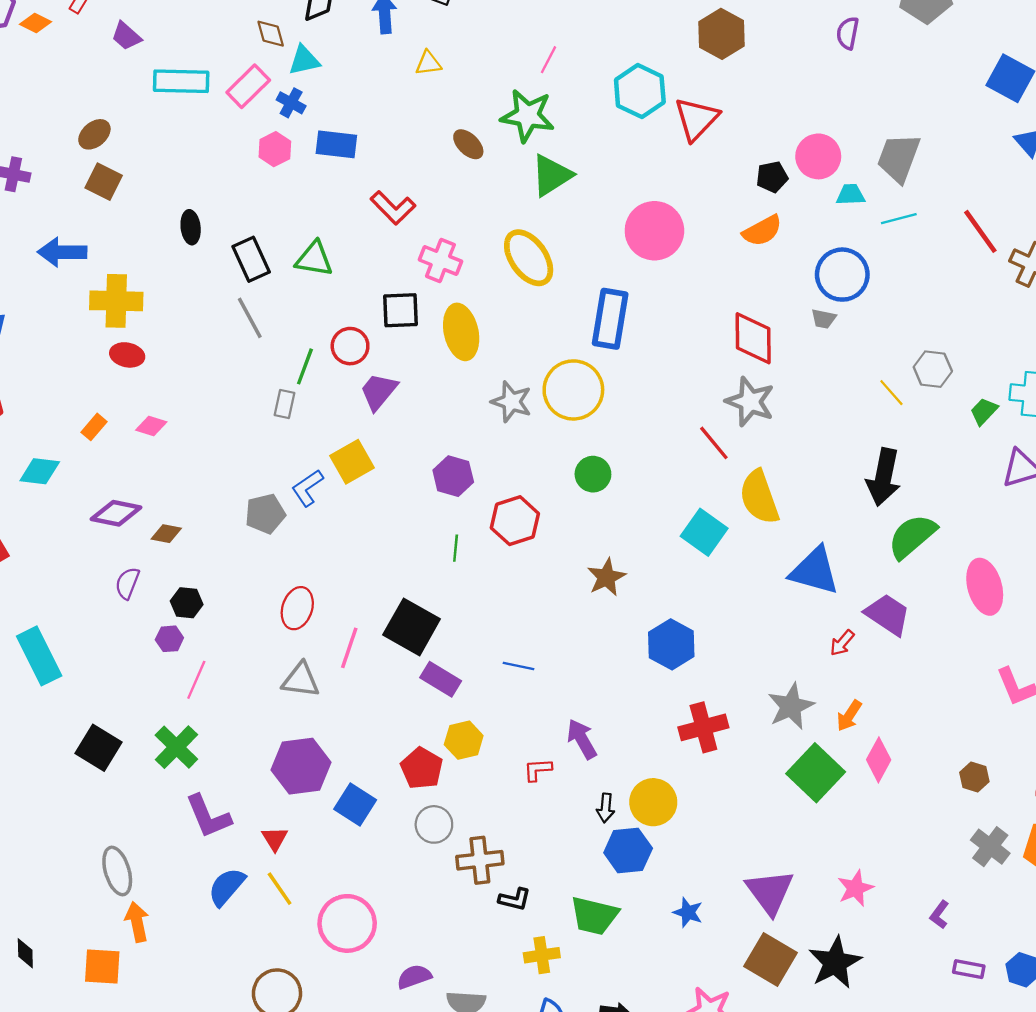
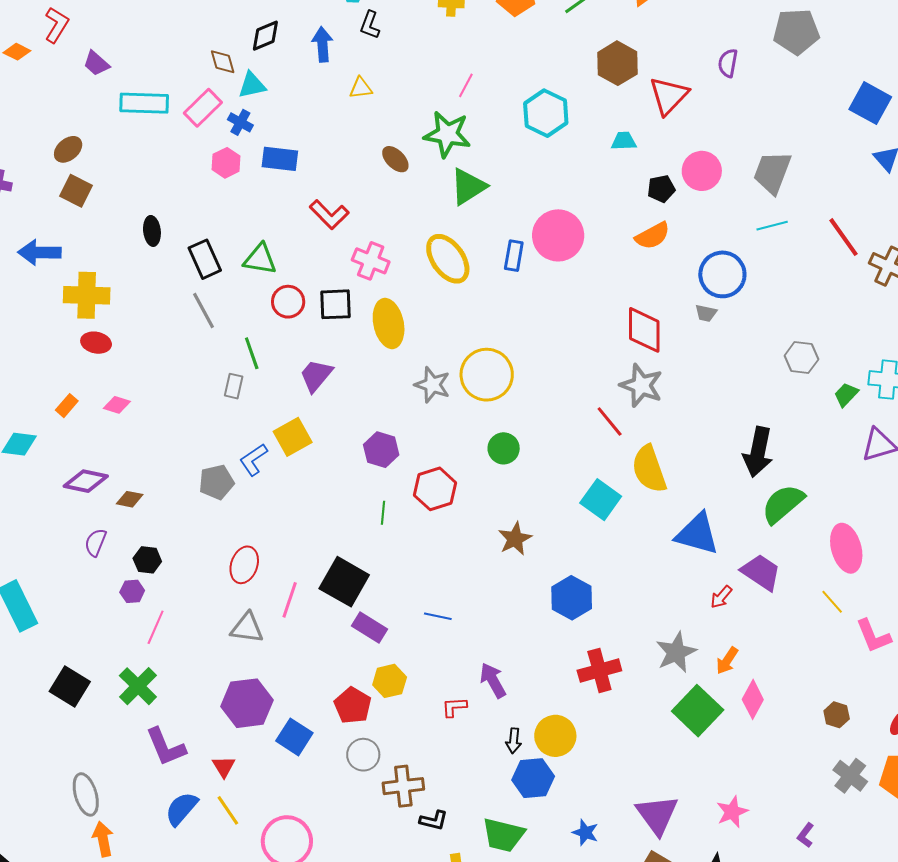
red triangle: (696, 119) -> (669, 96), moved
cyan trapezoid: (851, 195) -> (624, 141), moved
blue rectangle: (610, 319) -> (514, 256), moved, size x0.6
red circle: (350, 346) -> (288, 302), moved
green line: (305, 366) -> (252, 353), turned -40
yellow line: (891, 393) -> (832, 602), moved

